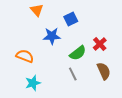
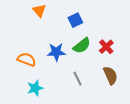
blue star: (52, 36) -> (56, 52), moved
green semicircle: (78, 53) -> (82, 46), moved

